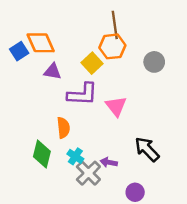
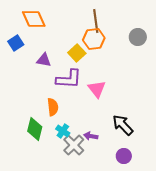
orange diamond: (41, 43) -> (34, 19), moved
gray circle: (154, 62) -> (138, 37), moved
purple circle: (135, 192) -> (124, 156), moved

